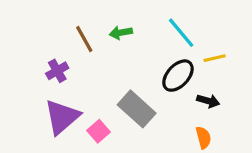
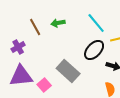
purple triangle: (62, 117) -> (21, 76), turned 35

